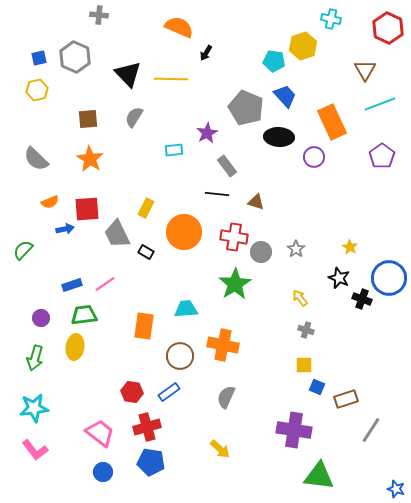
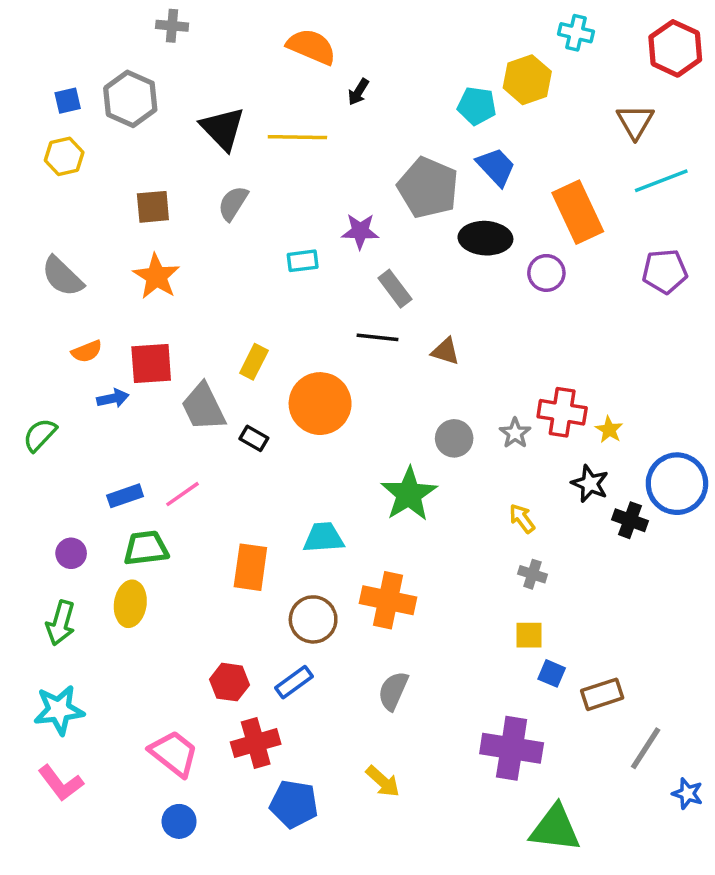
purple star: (207, 133) -> (360, 231), turned 30
purple pentagon: (382, 156) -> (665, 271), turned 30
red cross: (234, 237) -> (562, 412), moved
blue pentagon: (151, 462) -> (294, 804), moved
blue star: (396, 489) -> (687, 794), moved

